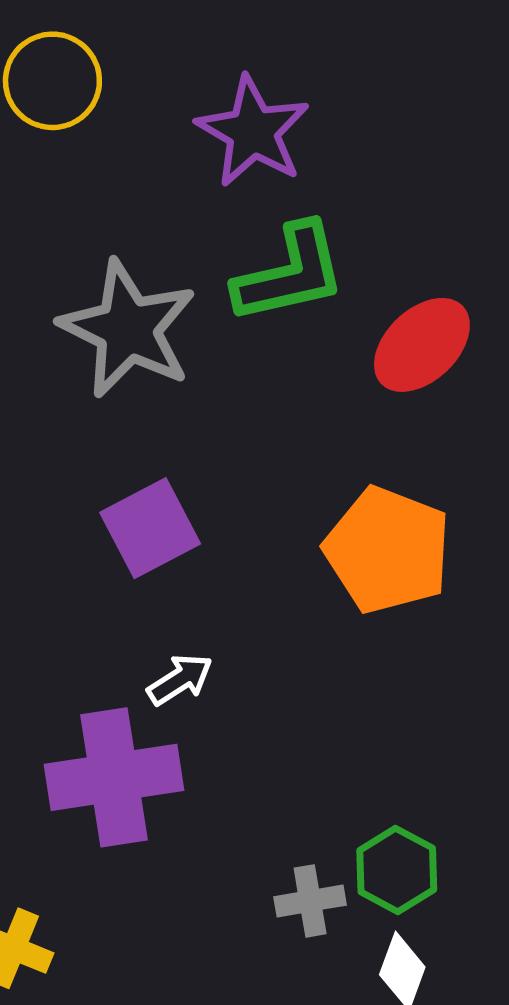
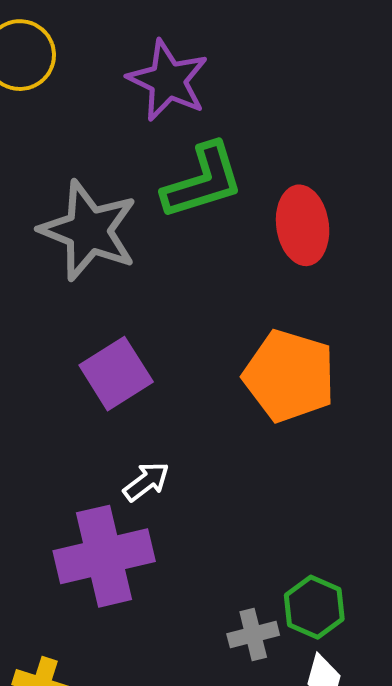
red ellipse: (422, 345) -> (303, 225), turned -50

